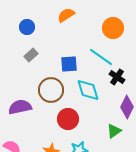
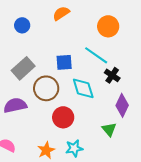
gray rectangle: (31, 55) -> (23, 68), moved, size x1.6
green triangle: (114, 131) -> (109, 129), turned -35

